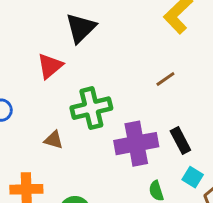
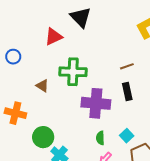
black triangle: (81, 28) -> (81, 17), turned -45
black rectangle: (180, 141) -> (127, 91), moved

